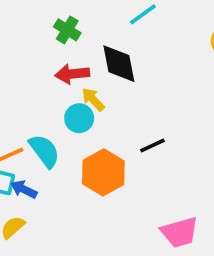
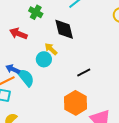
red arrow: (72, 74) -> (18, 34), moved, turned 30
orange hexagon: (103, 172) -> (76, 103), moved
blue arrow: (24, 189) -> (13, 69), moved

